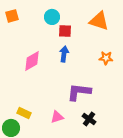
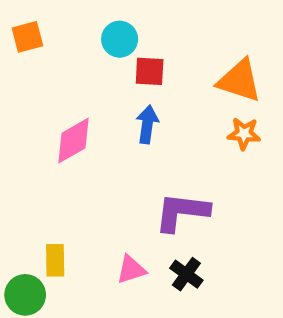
orange triangle: (99, 21) -> (239, 81), moved
yellow rectangle: (24, 113) -> (55, 260), turned 64
black cross: (89, 119) -> (186, 274), moved

